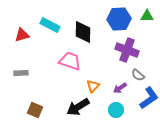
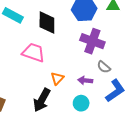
purple arrow: (120, 88) -> (85, 80), turned 40
black arrow: (78, 107) -> (42, 100), turned -30

